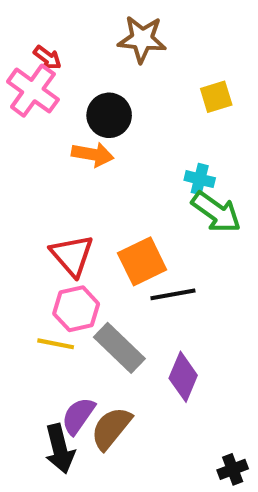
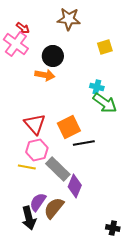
purple diamond: (183, 377) -> (75, 186), moved
black cross: (233, 469) -> (113, 228), turned 32

